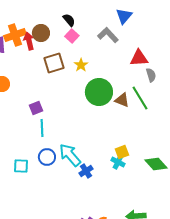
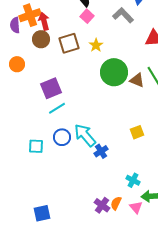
brown circle: (41, 33) -> (41, 39), moved
purple square: (36, 108) -> (51, 88), size x1.5
cyan line: (42, 128) -> (57, 108), turned 60
cyan cross: (118, 162) -> (133, 180), moved

